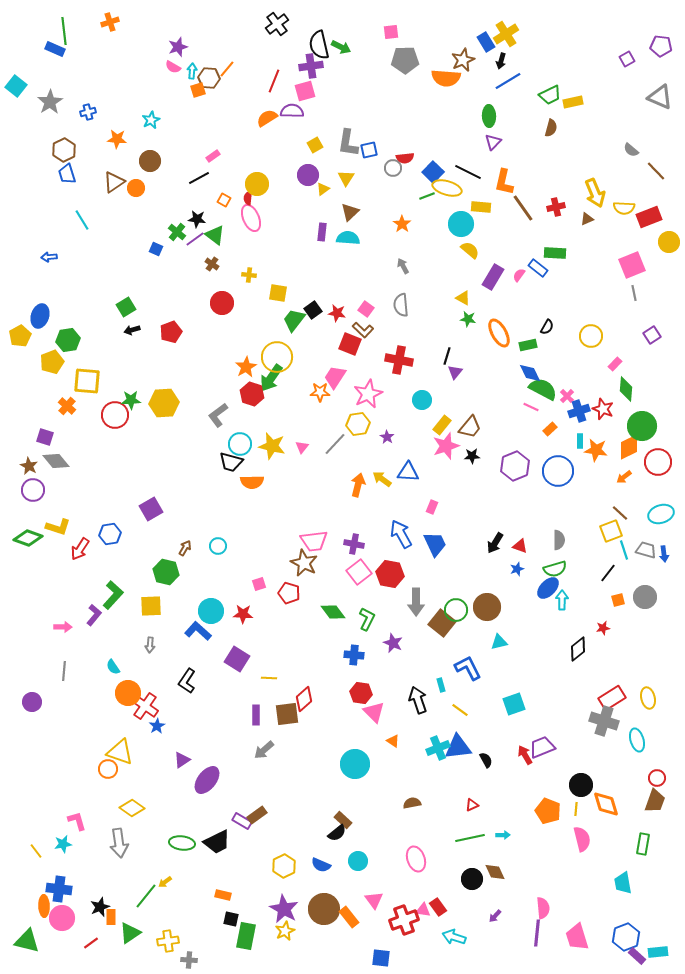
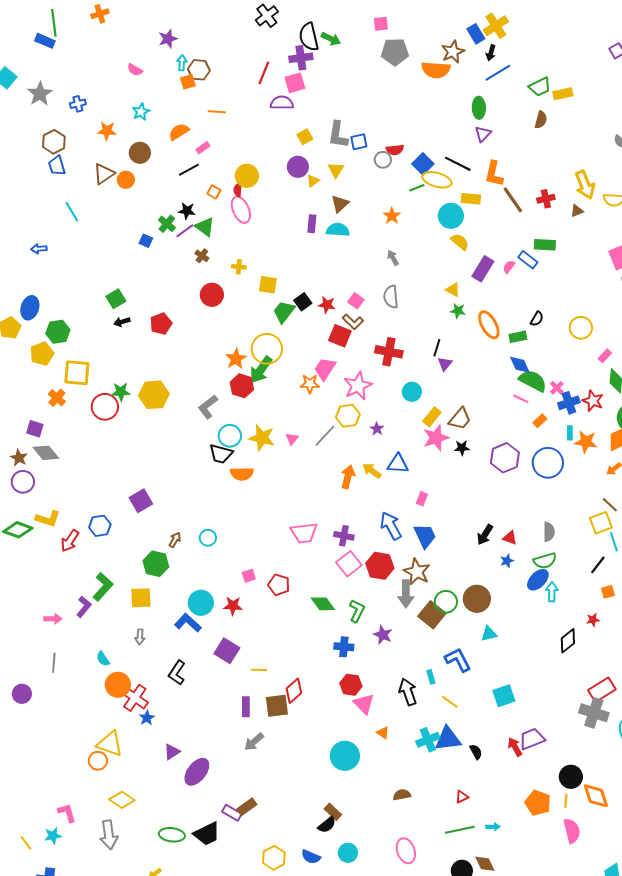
pink semicircle: (173, 67) -> (135, 70), moved
orange line: (227, 69) -> (217, 112), moved, turned 54
orange semicircle: (267, 118) -> (179, 132), moved
brown star: (304, 563) -> (417, 572), moved

